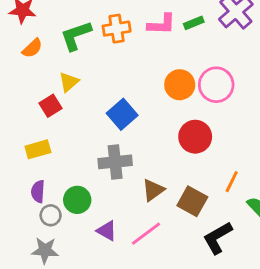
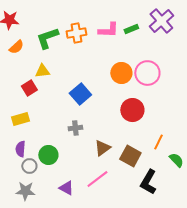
yellow triangle: (69, 82) -> (42, 71), turned 35
gray cross: (115, 162) -> (75, 128), size x0.6
purple triangle: (107, 231) -> (66, 188), moved
black L-shape: (218, 238) -> (148, 182), turned -30

